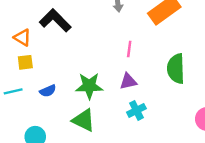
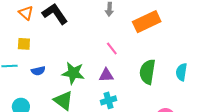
orange triangle: (22, 37) -> (26, 13), moved
pink line: (129, 49) -> (112, 49), turned -56

